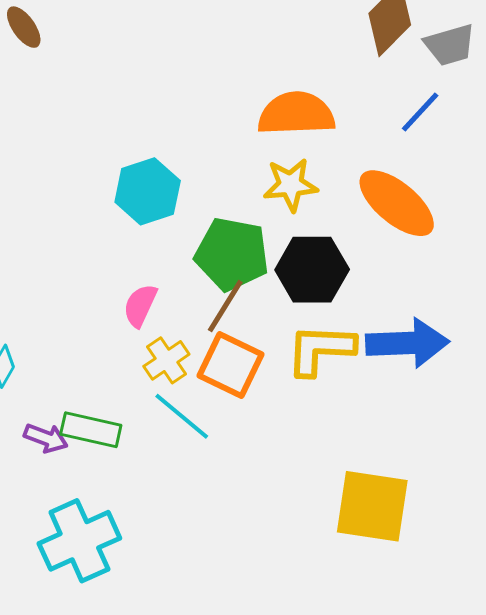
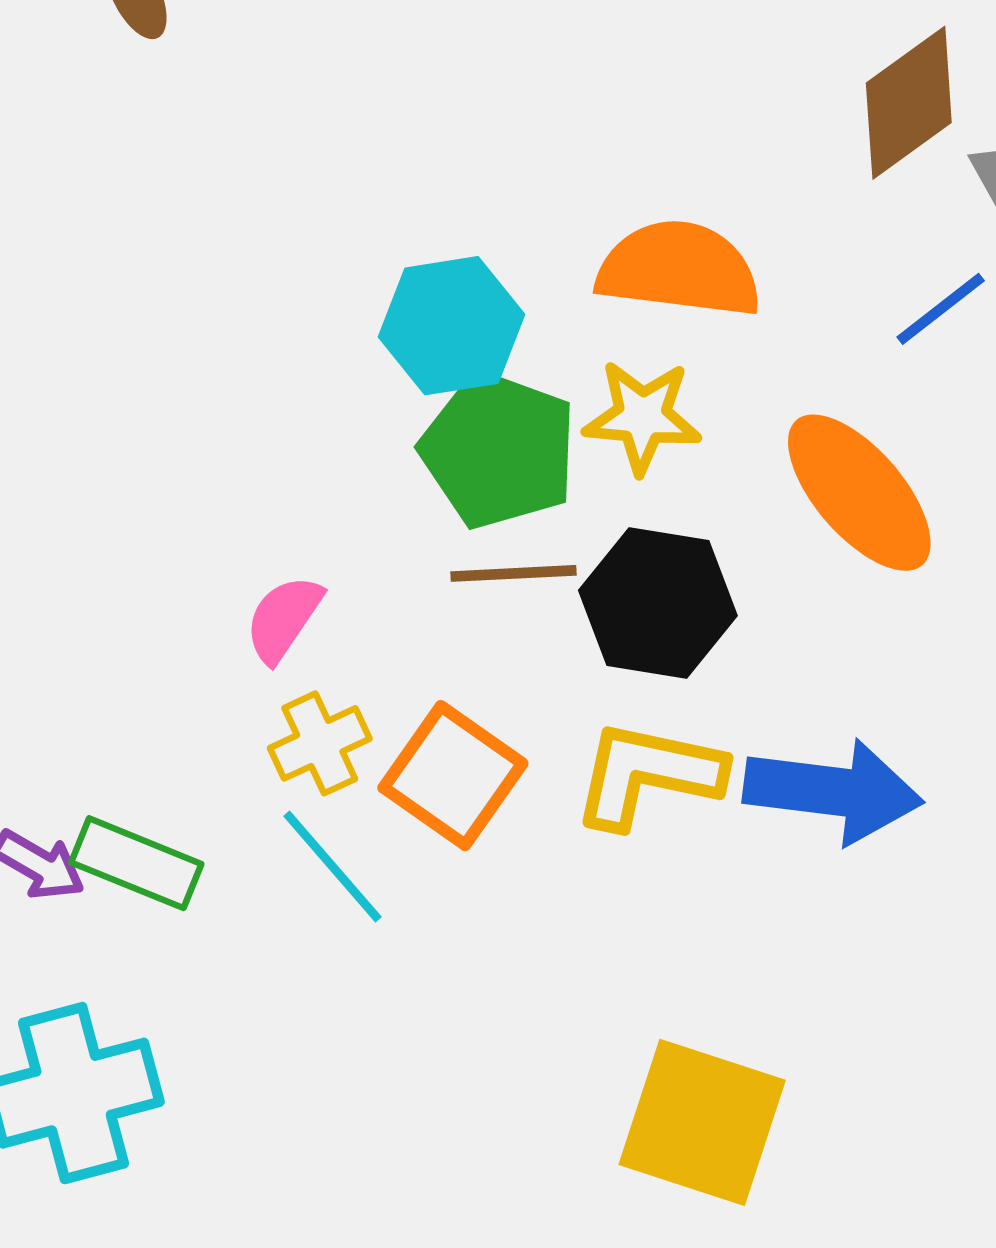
cyan hexagon: (148, 191) -> (452, 326), moved
green pentagon: (232, 254) -> (499, 450), moved
brown line: (225, 306) -> (513, 573), moved, turned 46

